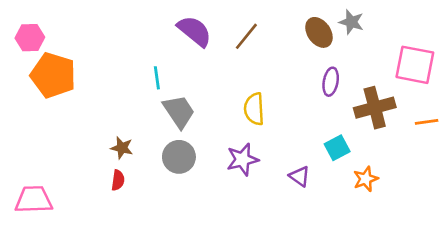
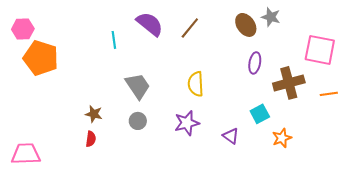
cyan line: (157, 78) -> (114, 40), moved
gray circle: (179, 157) -> (138, 121), size x0.7

